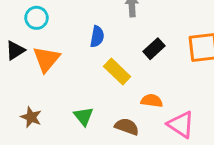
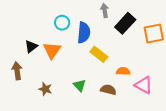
cyan circle: (36, 18) -> (62, 23), moved
blue semicircle: (97, 37) -> (84, 33), size x1.5
black rectangle: (154, 49) -> (125, 23), moved, size x1.5

